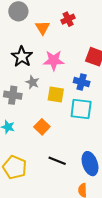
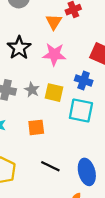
orange triangle: (43, 28) -> (54, 22), moved
gray star: (32, 82) -> (32, 90), moved
orange square: (42, 127) -> (36, 127), turned 35

